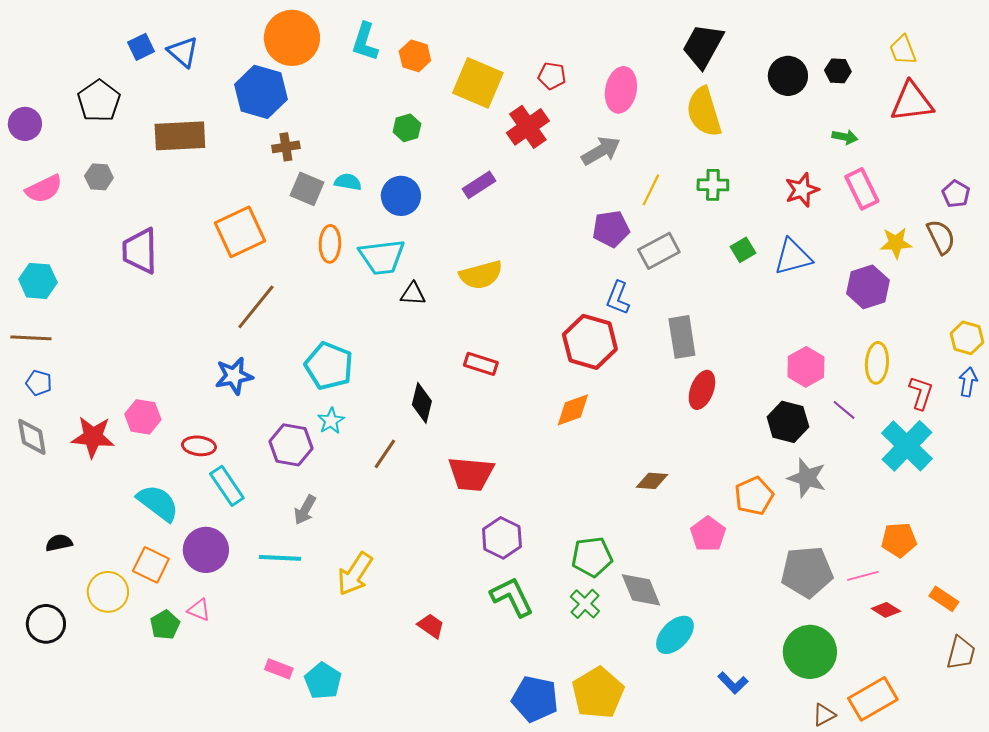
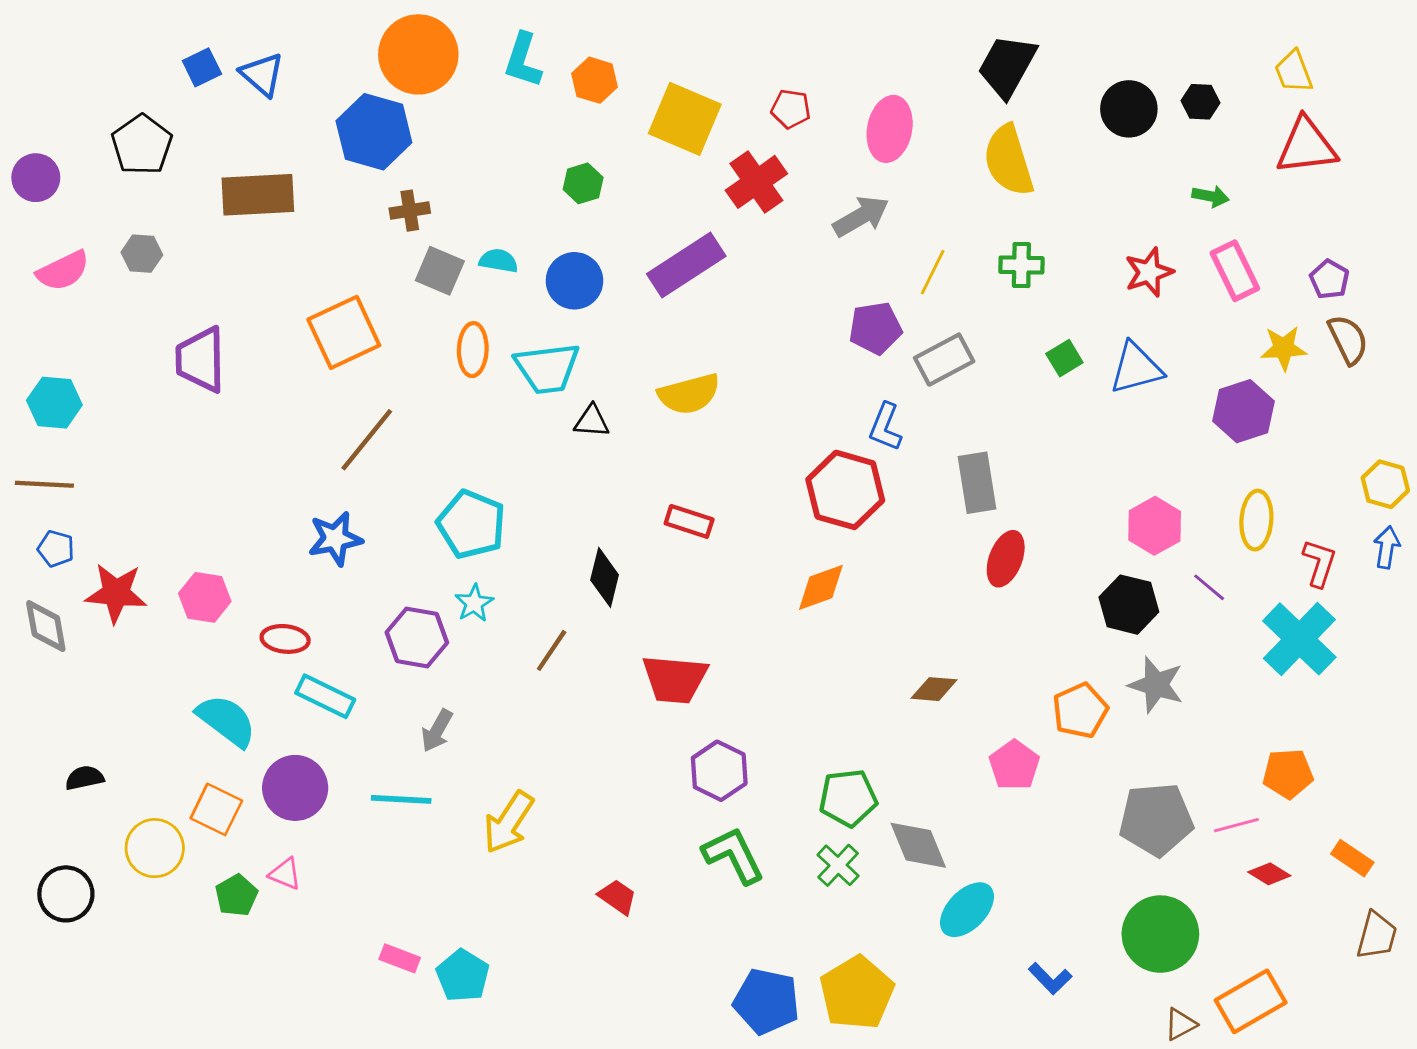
purple rectangle: (479, 185) -> (686, 265), size x1.6
purple pentagon: (956, 194) -> (1329, 279), moved
red star: (93, 437) -> (116, 593), moved
cyan rectangle: (227, 486) -> (325, 696), turned -30

